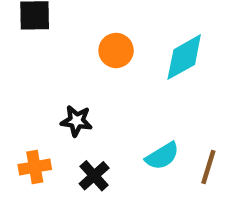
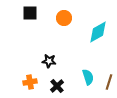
orange circle: (116, 50) -> (64, 18), moved
cyan semicircle: (162, 156) -> (88, 77), turned -77

